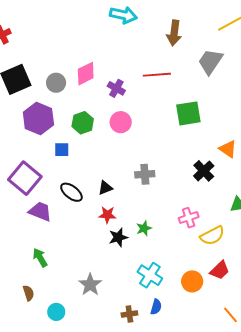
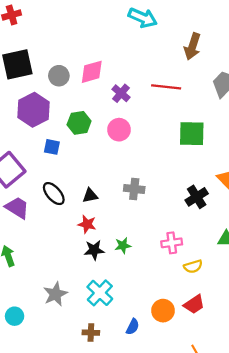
yellow semicircle: (212, 236) -> (193, 266), size x0.7
cyan cross: (150, 275) -> (100, 293), moved
blue semicircle: (156, 307) -> (133, 327), moved

